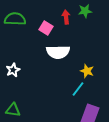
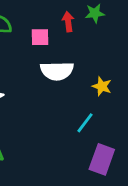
pink square: (46, 28) -> (40, 37), turned -32
yellow star: (87, 71) -> (102, 86), moved

